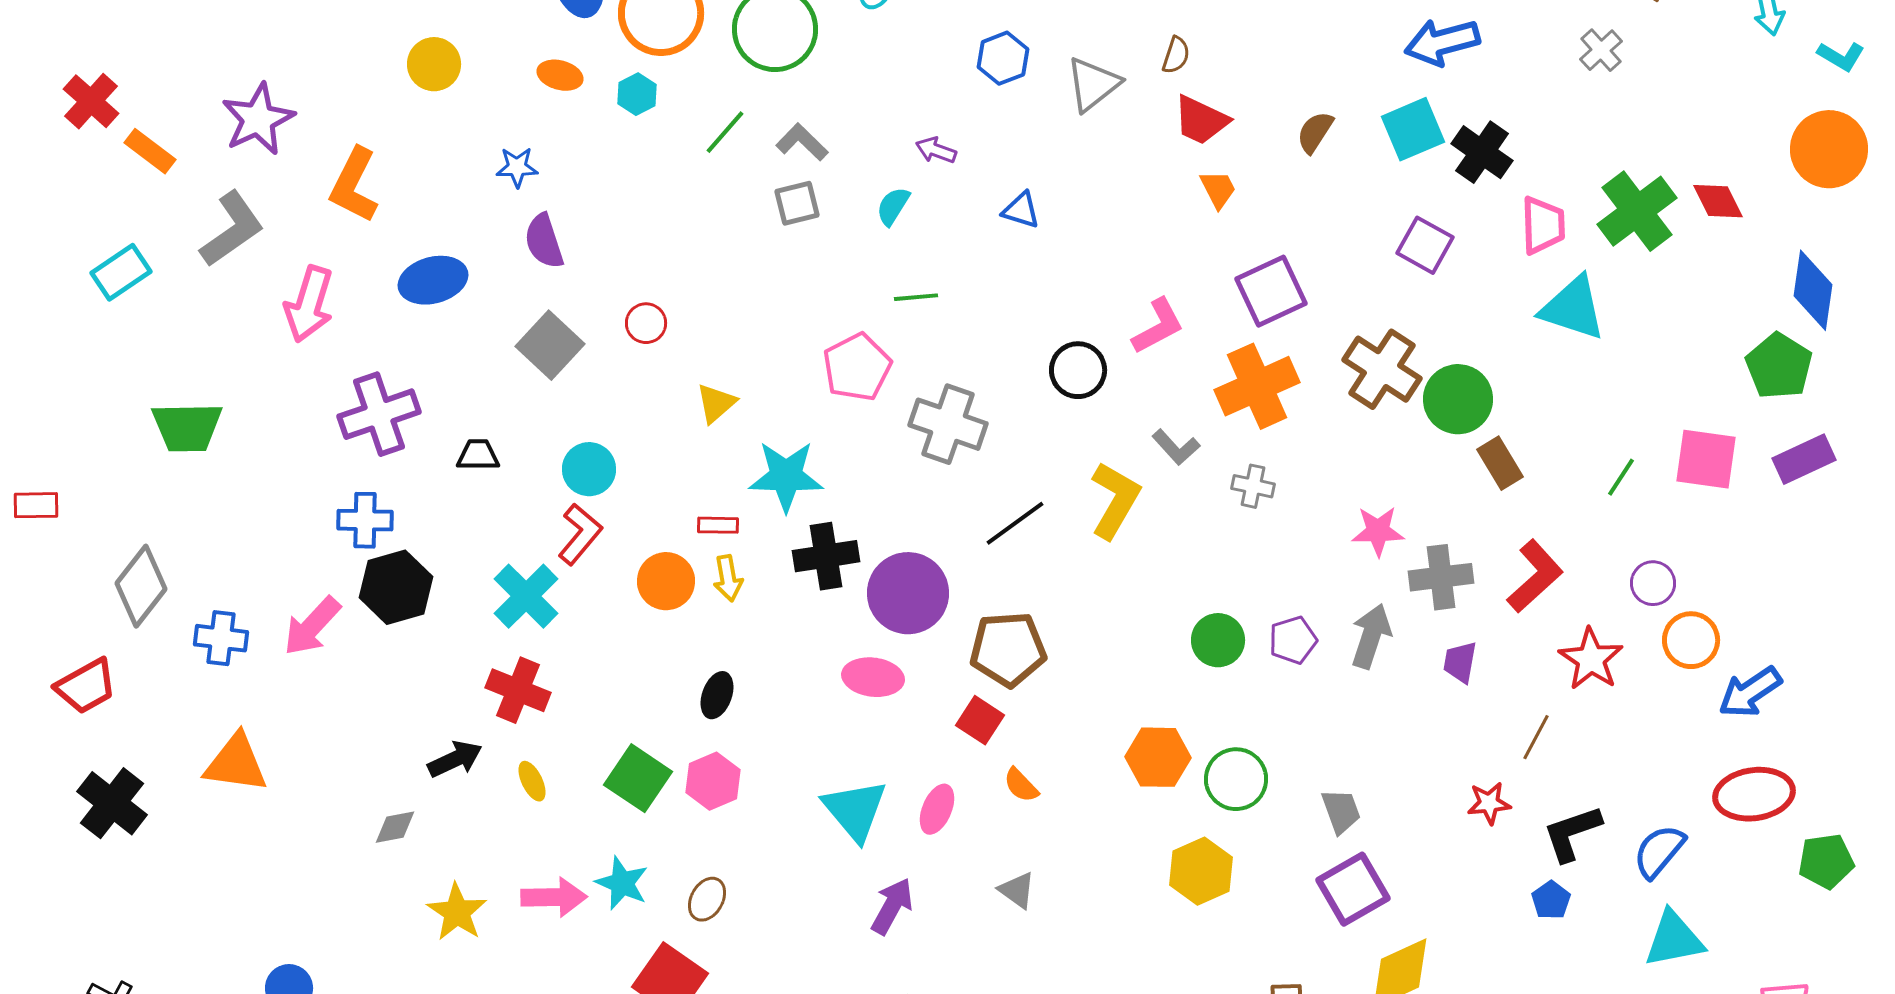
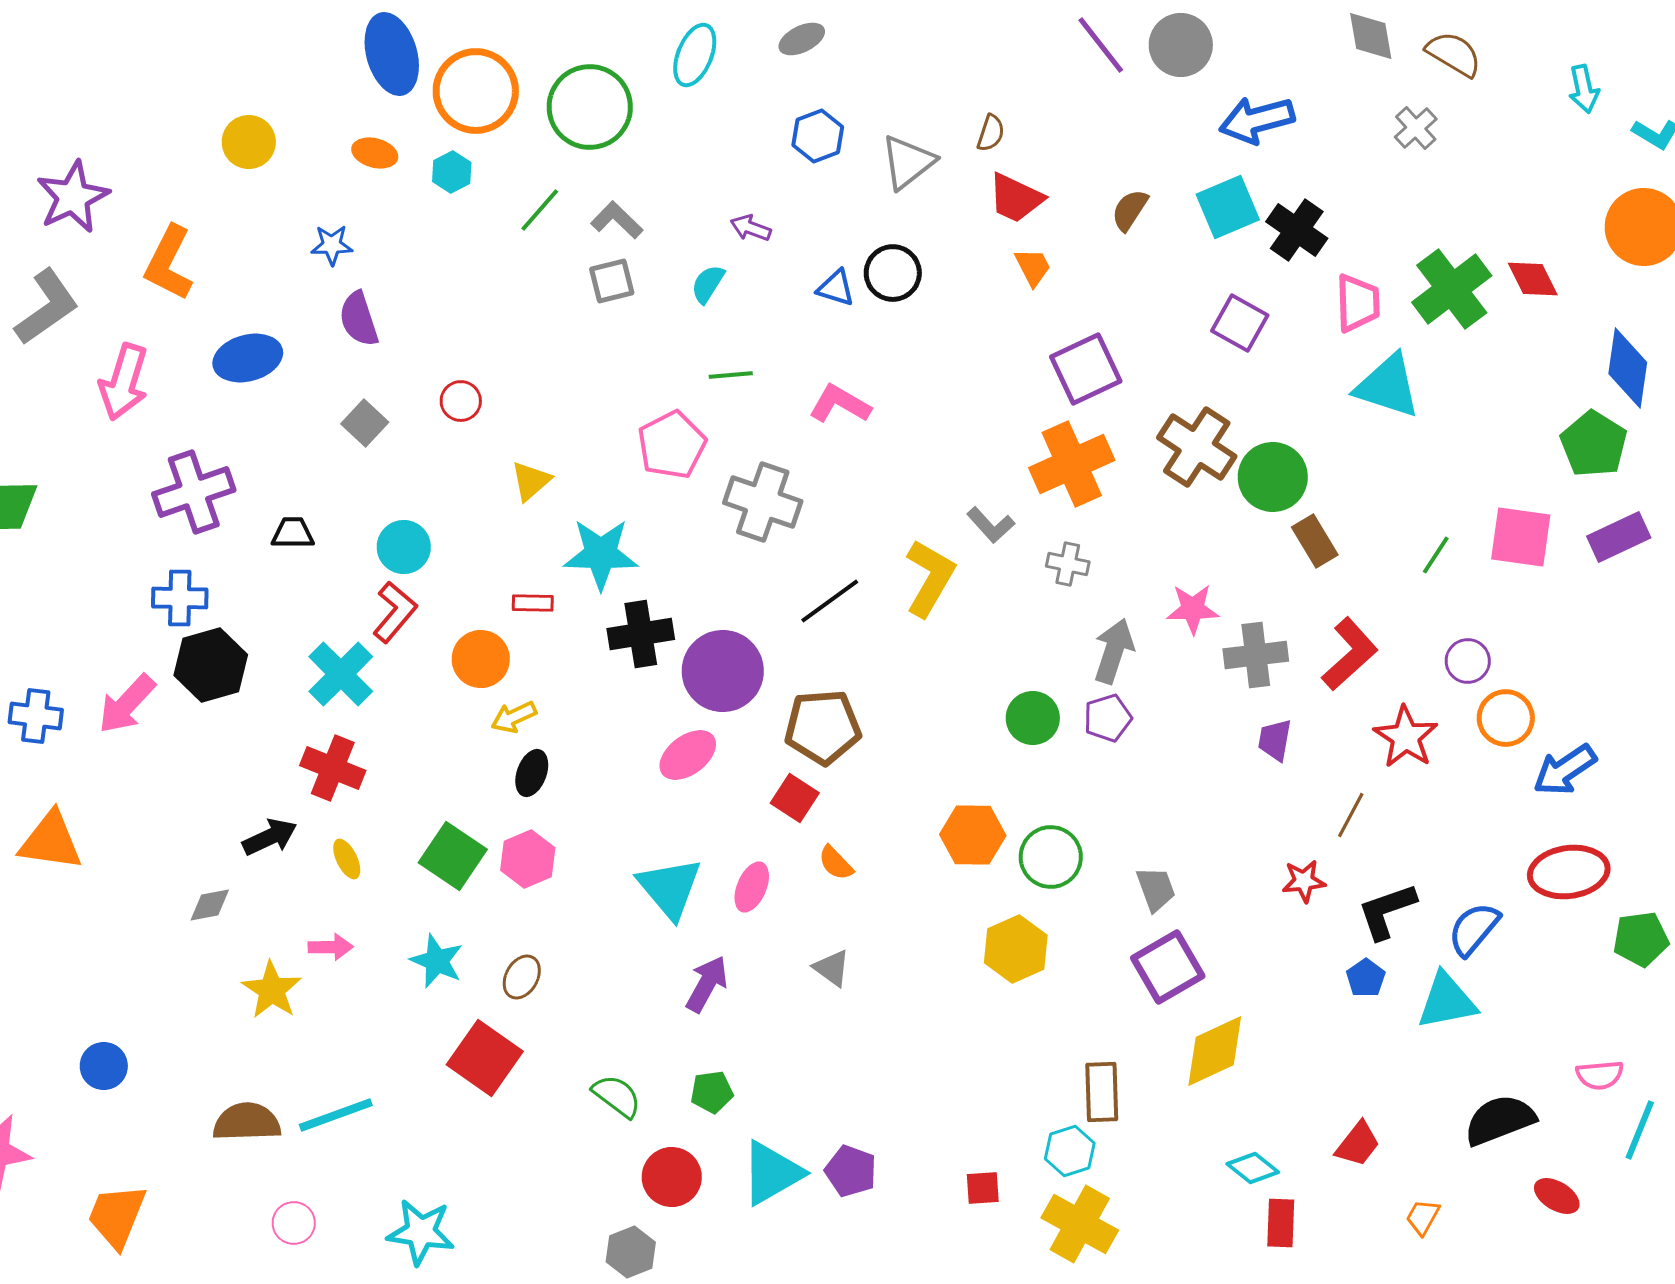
pink L-shape: (1158, 326) -> (840, 404), moved, turned -122
gray square: (550, 345) -> (365, 423), size x0.7
black circle: (1078, 370) -> (893, 273), moved
yellow arrow: (728, 578) -> (514, 717), moved, turned 75
gray arrow: (1371, 636) -> (1114, 651), moved
pink ellipse: (873, 677) -> (688, 755), turned -44
pink arrow: (554, 897) -> (331, 947), moved, size x0.7
cyan triangle: (1674, 939) -> (1447, 1001), moved

